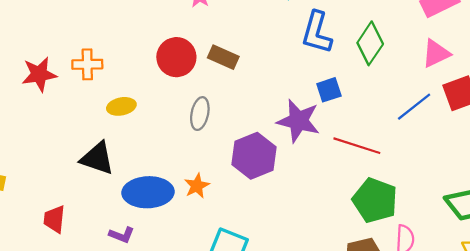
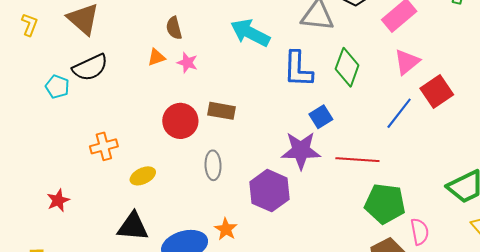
red star: (39, 74) -> (58, 200), moved, size x0.7

